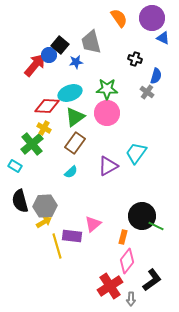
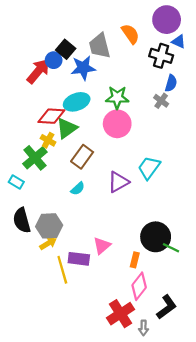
orange semicircle: (119, 18) -> (130, 34), moved
black cross: (135, 59) -> (161, 56), moved, size x1.5
blue star: (76, 62) -> (83, 68), size x1.6
green triangle: (75, 117) -> (67, 128), moved

